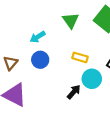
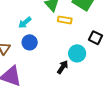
yellow rectangle: (80, 57) -> (65, 20), moved

